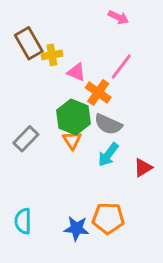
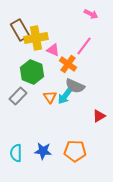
pink arrow: (118, 17) -> (91, 14), moved
yellow cross: (52, 55) -> (36, 38), size x1.6
green hexagon: (74, 117) -> (32, 72), moved
cyan arrow: (108, 155) -> (65, 96), moved
blue star: (76, 228) -> (43, 151), moved

